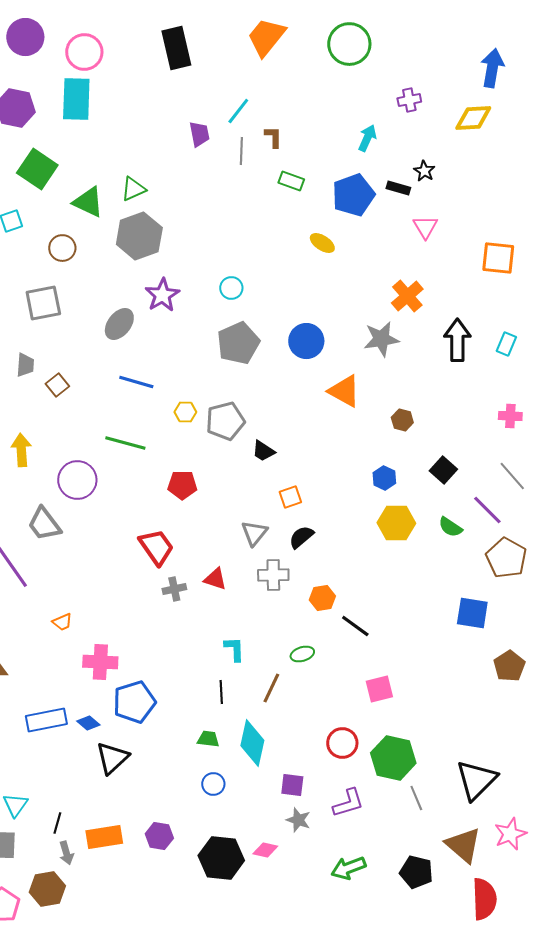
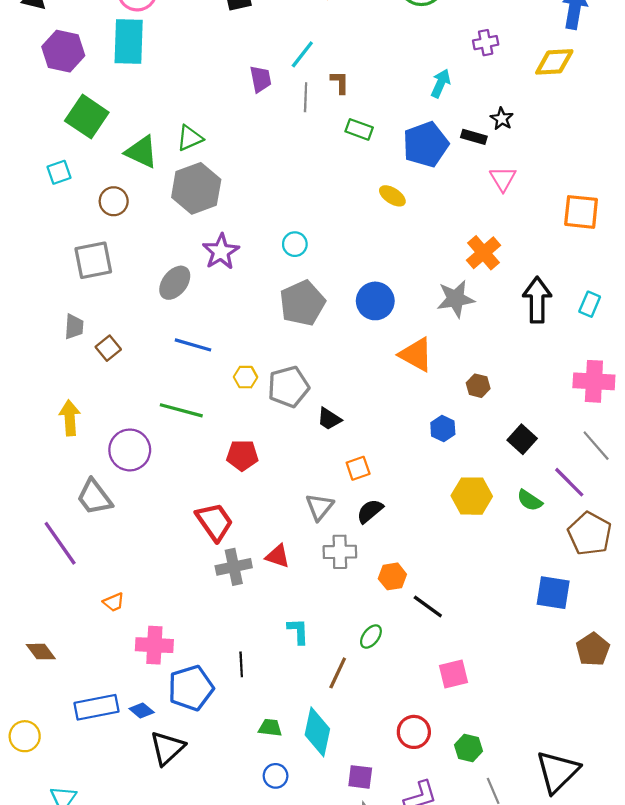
pink cross: (510, 416) -> (594, 381), size x1.6
blue hexagon: (384, 478) -> (443, 429), moved
gray cross: (174, 589) -> (234, 567), size x1.4
green ellipse: (302, 654) -> (371, 637), turned -35
black line: (221, 692) -> (241, 664), moved
green hexagon: (393, 758) -> (469, 748), size x0.6

